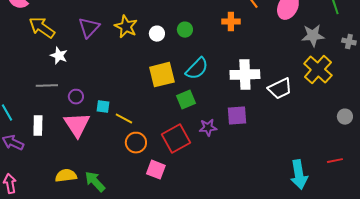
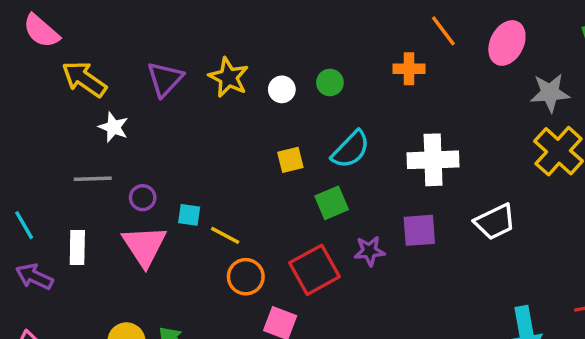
yellow square: (162, 75) -> (290, 160), size x0.6
white trapezoid: (280, 89) -> (495, 222), moved

